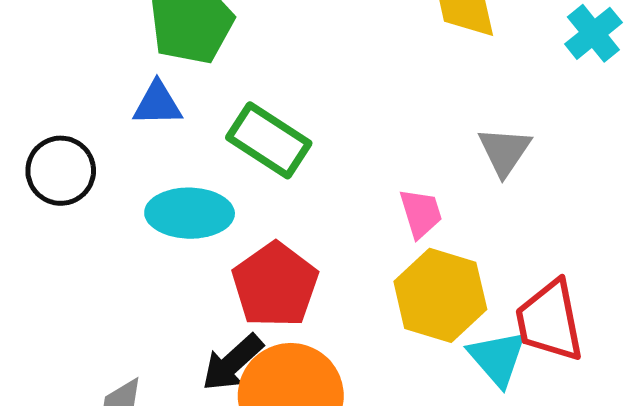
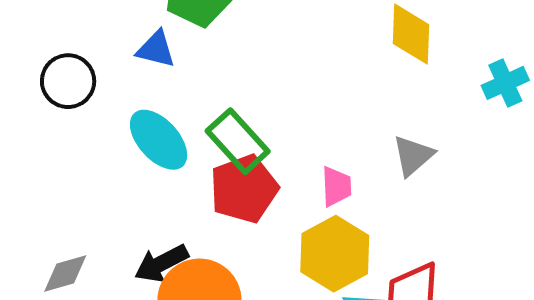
green rectangle: (269, 140) -> (238, 141), moved
cyan ellipse: (190, 213) -> (159, 140), turned 32
red pentagon: (275, 285) -> (244, 189), moved

